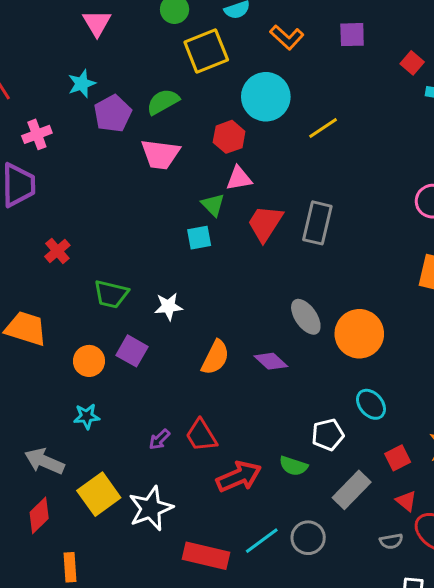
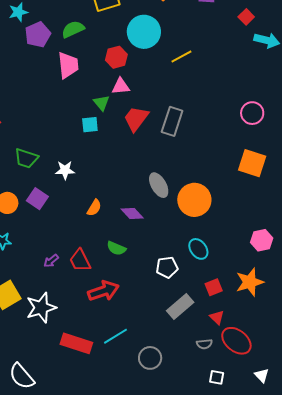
pink trapezoid: (160, 154) -> (68, 65), turned -108
orange semicircle: (215, 357) -> (94, 208), size x0.7
green semicircle: (293, 466) -> (116, 248), moved
gray circle: (308, 538) -> (150, 358), moved

